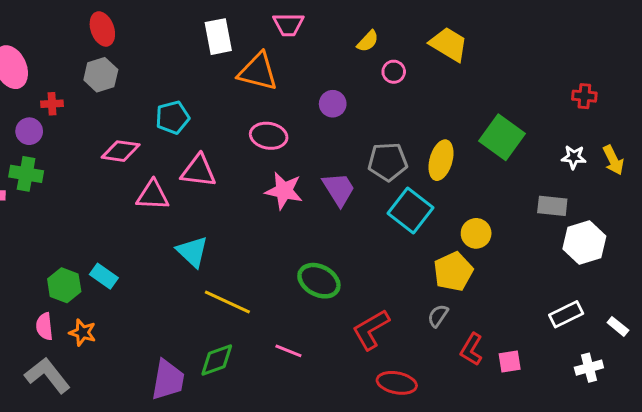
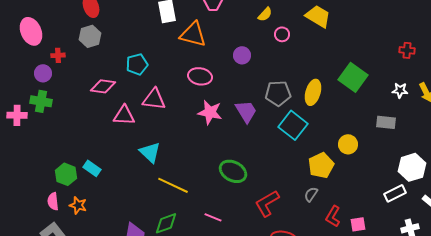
yellow circle: (476, 233) -> (348, 144), moved
white hexagon: (584, 243) -> (412, 167), moved

